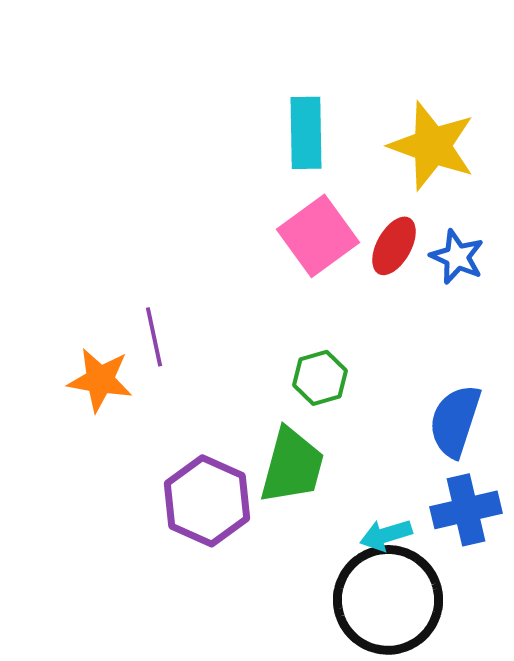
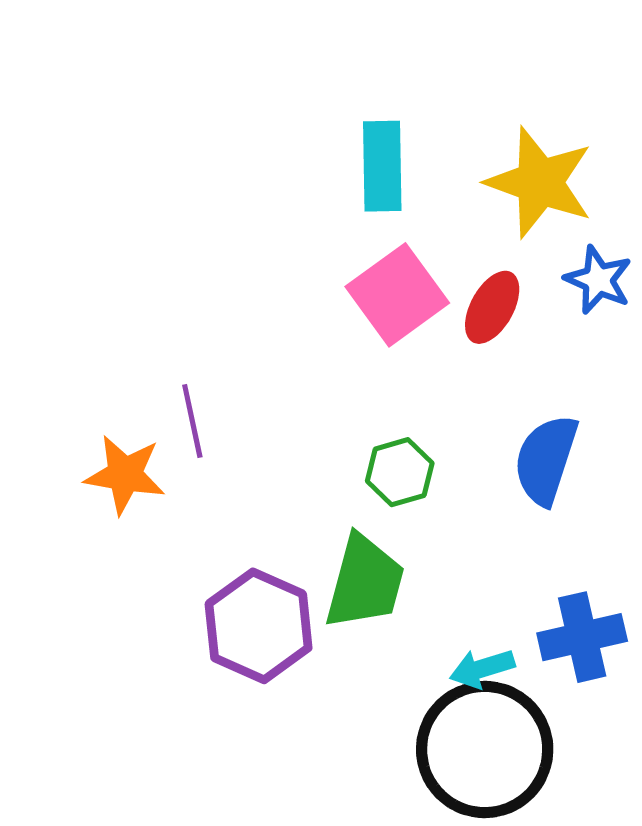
blue star: (457, 257) -> (598, 280), moved
blue semicircle: (455, 421) -> (546, 460), moved

